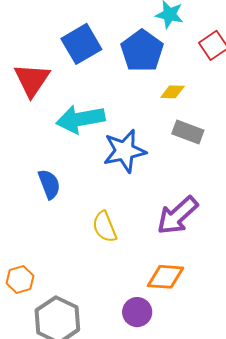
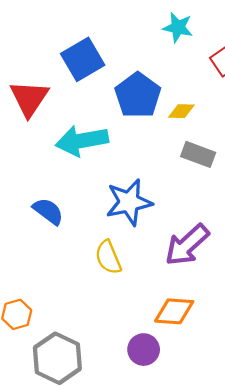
blue pentagon: (142, 51) -> (138, 95), moved
blue star: (125, 151) -> (129, 202), moved
blue semicircle: (49, 184) -> (48, 211), turned -32

